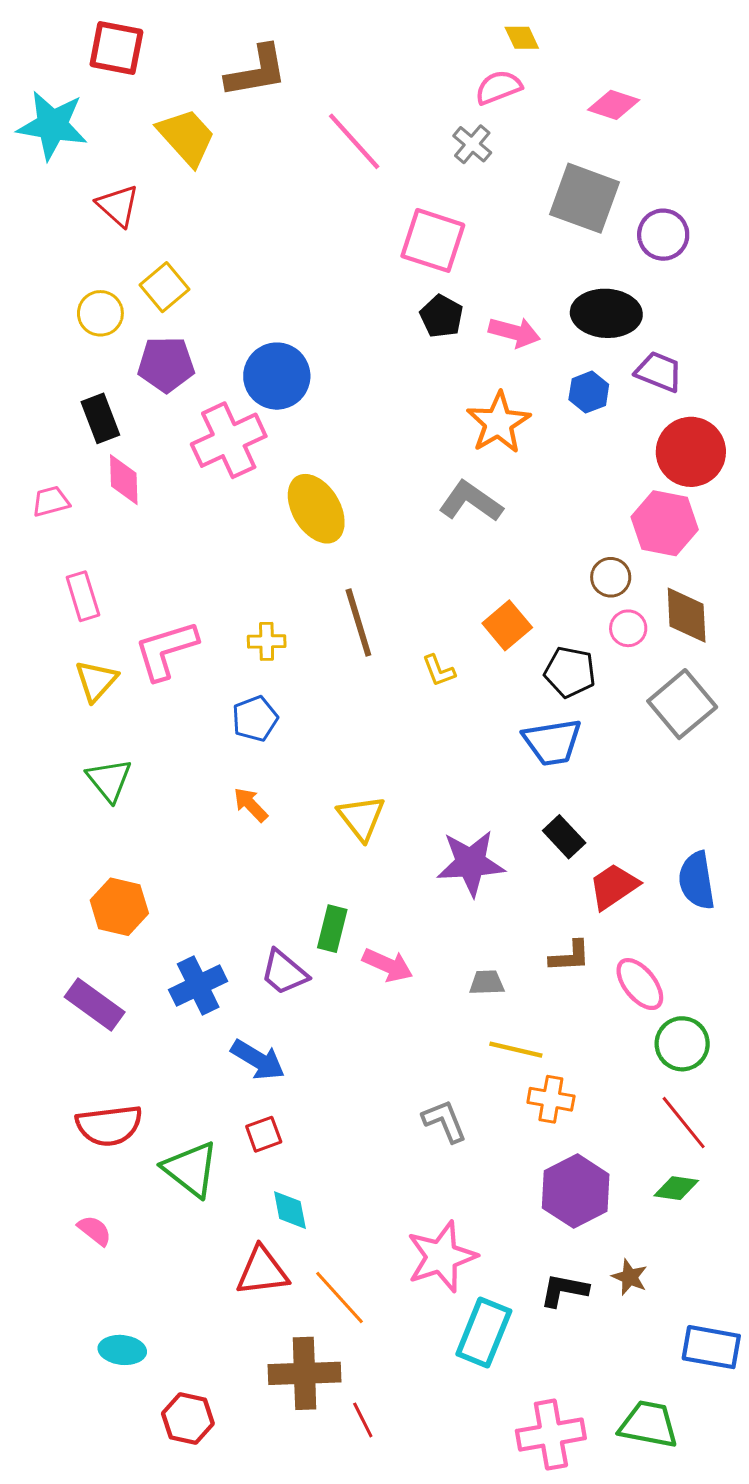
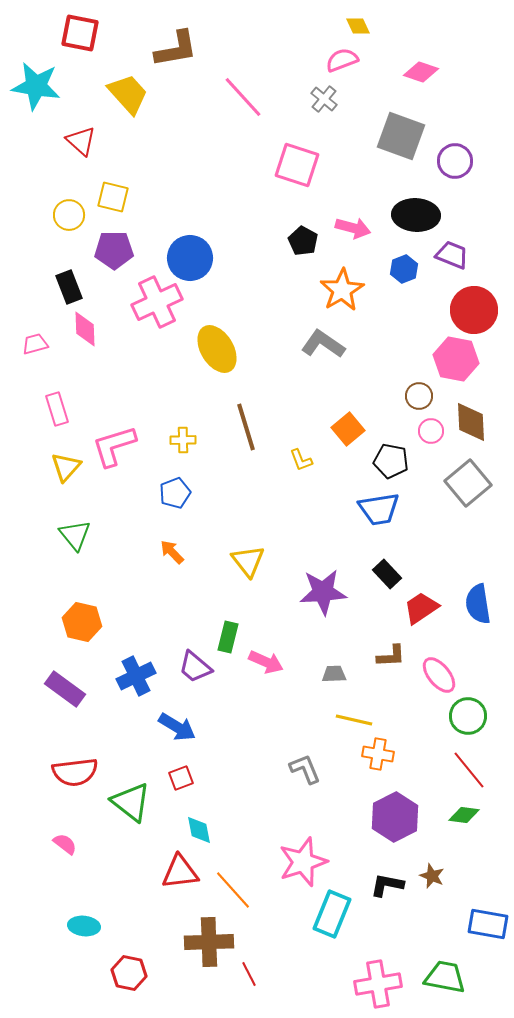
yellow square: (165, 287) -> (113, 197), turned -36
black pentagon: (442, 316) -> (303, 241), moved

